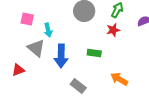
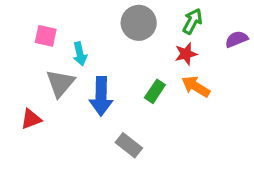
gray triangle: (36, 48) -> (60, 83), turned 30
green rectangle: (94, 53) -> (155, 91), turned -64
orange arrow: (119, 79) -> (196, 86), moved

